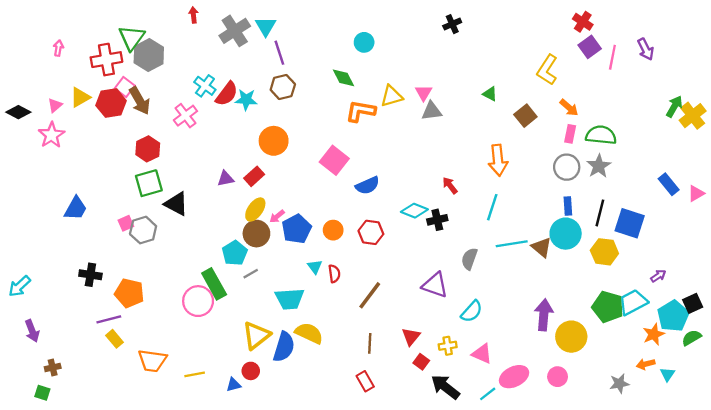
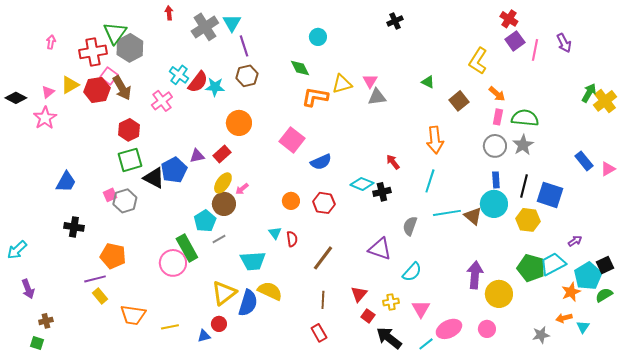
blue pentagon: (297, 229) -> (174, 170), moved
black cross: (90, 275) -> (74, 227), moved
pink triangle: (482, 354) -> (421, 309), turned 36

